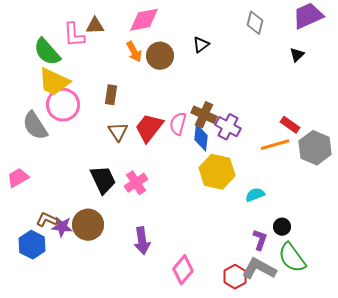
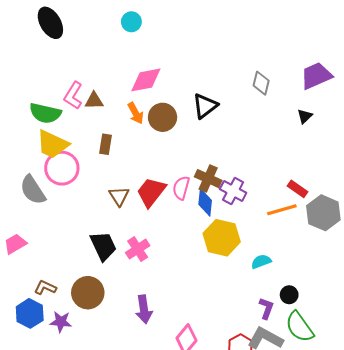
brown triangle: (95, 26) -> (94, 101), moved
pink L-shape: (74, 35) -> (73, 95), turned 36
black triangle: (201, 45) -> (205, 106), size x1.5
green semicircle: (47, 52) -> (45, 113), turned -36
brown rectangle: (111, 95) -> (105, 144), moved
purple star: (62, 227) -> (61, 322), moved

